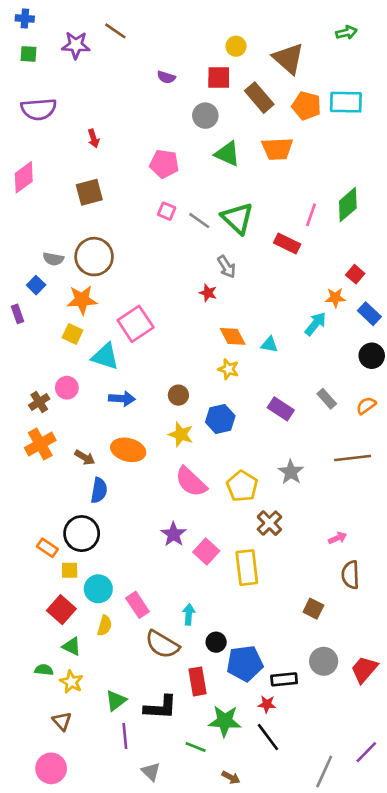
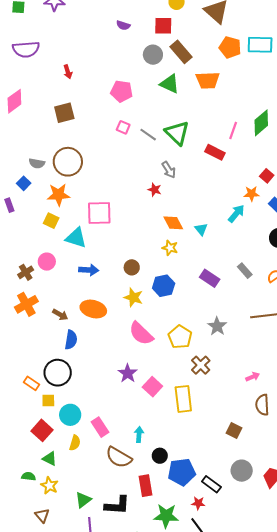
brown rectangle: (259, 98) -> (181, 52), moved
pink square: (136, 324) -> (99, 213), turned 32
cyan triangle: (269, 344) -> (201, 229), turned 40
black rectangle: (284, 679) -> (211, 484), turned 42

